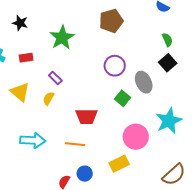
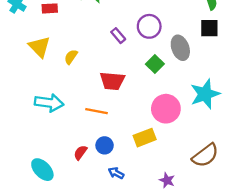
black square: (168, 63) -> (209, 28), turned 36
purple rectangle: (55, 78) -> (118, 36), moved

